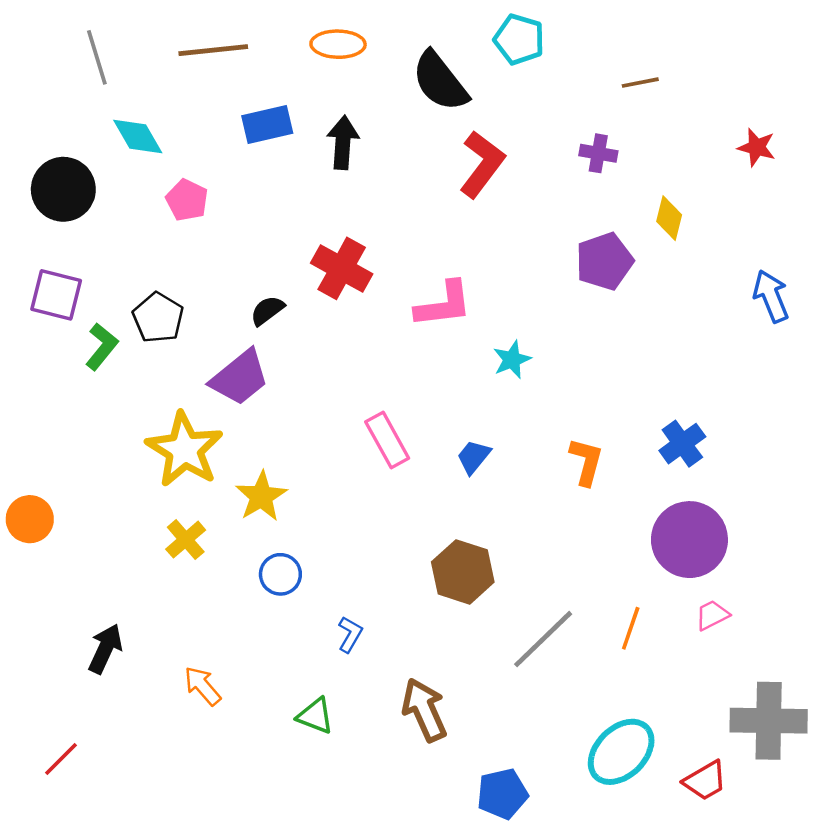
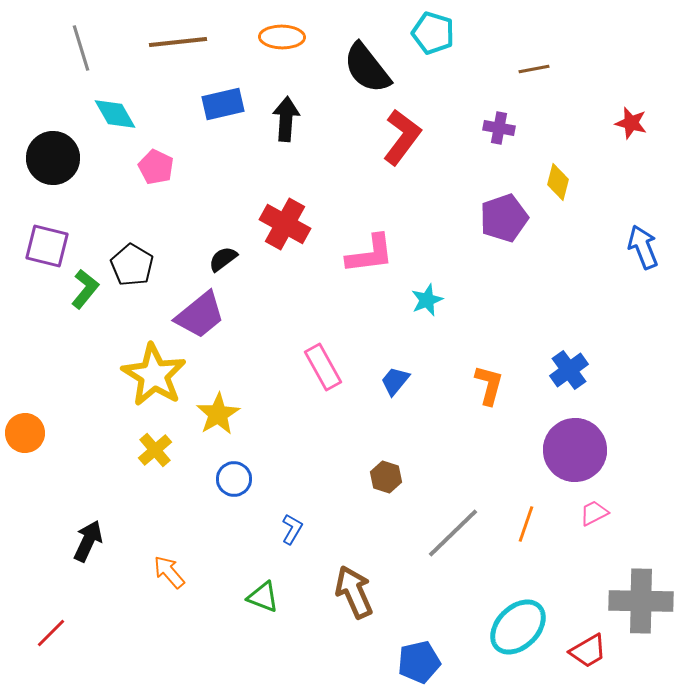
brown hexagon: (463, 572) -> (386, 477), size x0.6

